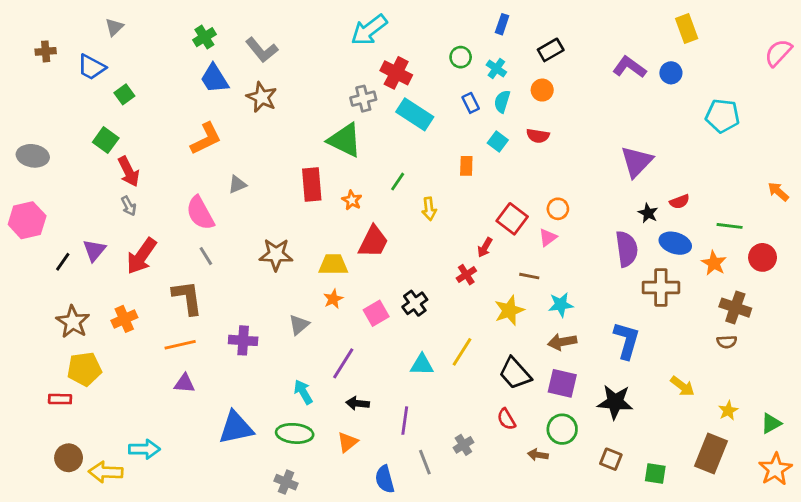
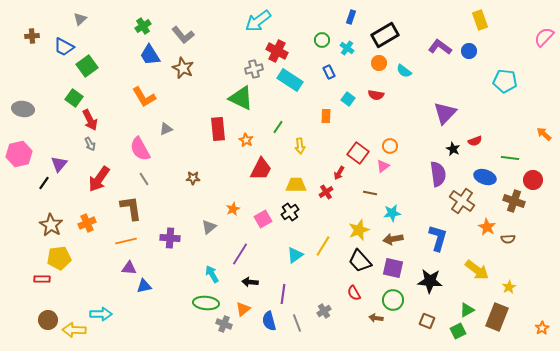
black rectangle: (551, 50) -> (385, 35), size x1.5
green square: (124, 94) -> (87, 66), size x1.5
cyan semicircle: (502, 101) -> (404, 71), moved, turned -70
orange L-shape: (206, 139) -> (144, 97), turned 85
blue ellipse: (675, 243) -> (485, 177), moved
purple triangle: (94, 250) -> (59, 164), moved
brown star: (276, 255) -> (193, 178), size x0.6
orange star: (714, 263) -> (487, 227), moved
yellow trapezoid: (333, 265) -> (296, 185), moved
brown cross: (661, 287) -> (462, 201), turned 35
brown cross: (735, 308) -> (514, 201), moved
yellow star: (509, 310) -> (359, 230), moved
cyan triangle: (422, 365) -> (295, 255), turned -36
yellow arrow: (682, 386) -> (477, 270), size x1.4
green triangle: (771, 423) -> (467, 310), moved
blue triangle: (236, 428) -> (144, 286), moved, size x0.6
orange star: (775, 469) -> (542, 328), size x0.6
green square: (655, 474) -> (458, 331), turned -35
blue semicircle: (385, 479) -> (269, 321), moved
gray cross: (286, 482) -> (224, 324), moved

